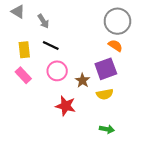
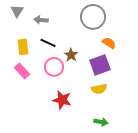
gray triangle: (18, 12) -> (17, 11), turned 32
gray arrow: (43, 21) -> (41, 20), turned 128
gray circle: (117, 21) -> (93, 17), moved
brown star: (83, 80) -> (71, 55), moved

